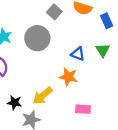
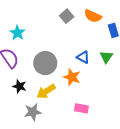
gray circle: (37, 38) -> (45, 63), moved
black star: (14, 103) -> (19, 86), moved

